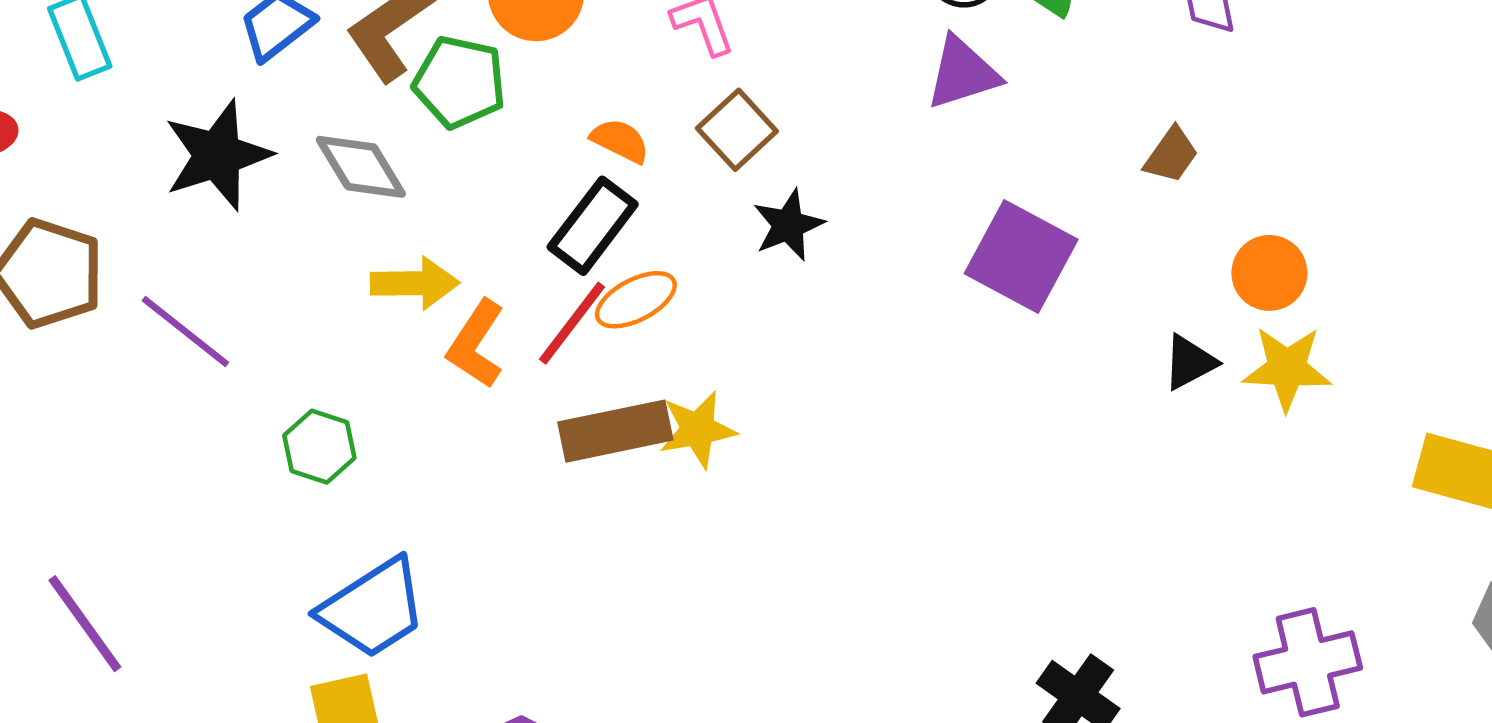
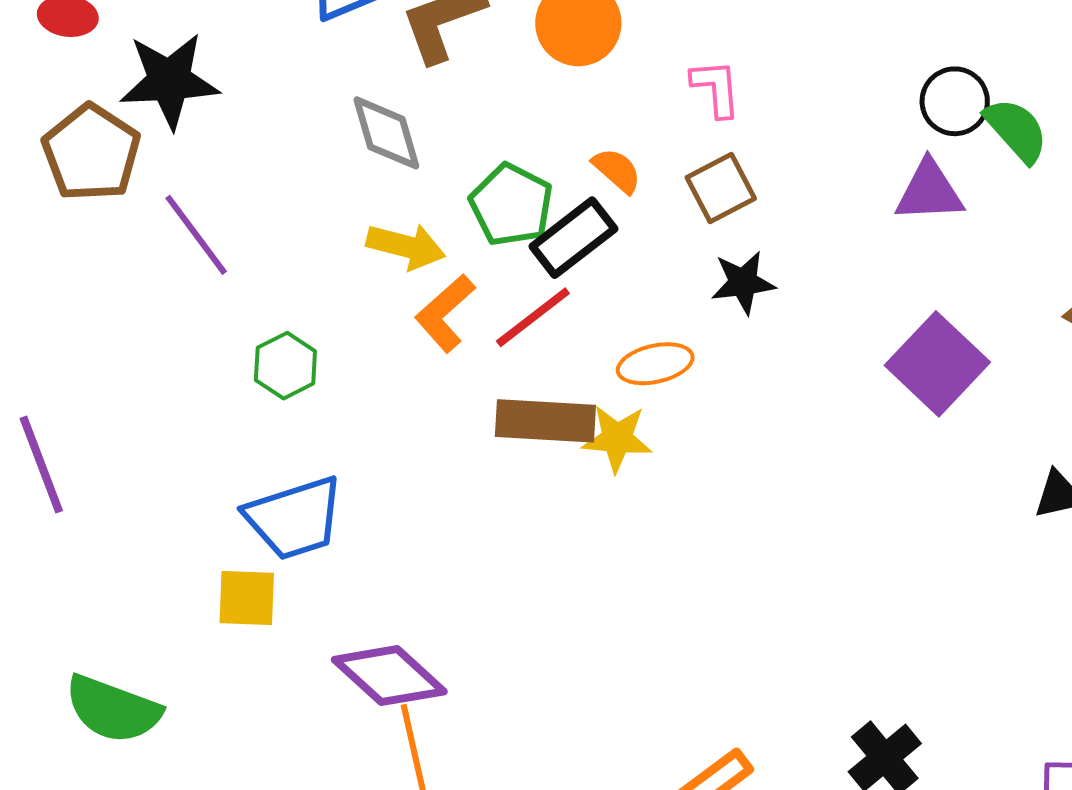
green pentagon: (460, 82) -> (511, 205), moved
black star: (217, 155) -> (169, 81), moved
orange ellipse: (636, 300) -> (655, 364), moved

